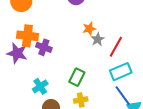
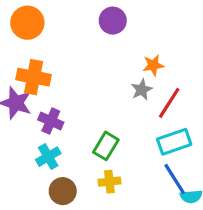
orange star: (89, 29) -> (153, 65), moved
purple cross: (44, 47) -> (51, 121), moved

